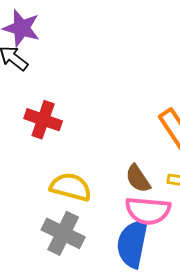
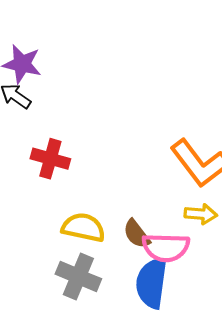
brown semicircle: (138, 179) -> (137, 234), moved

